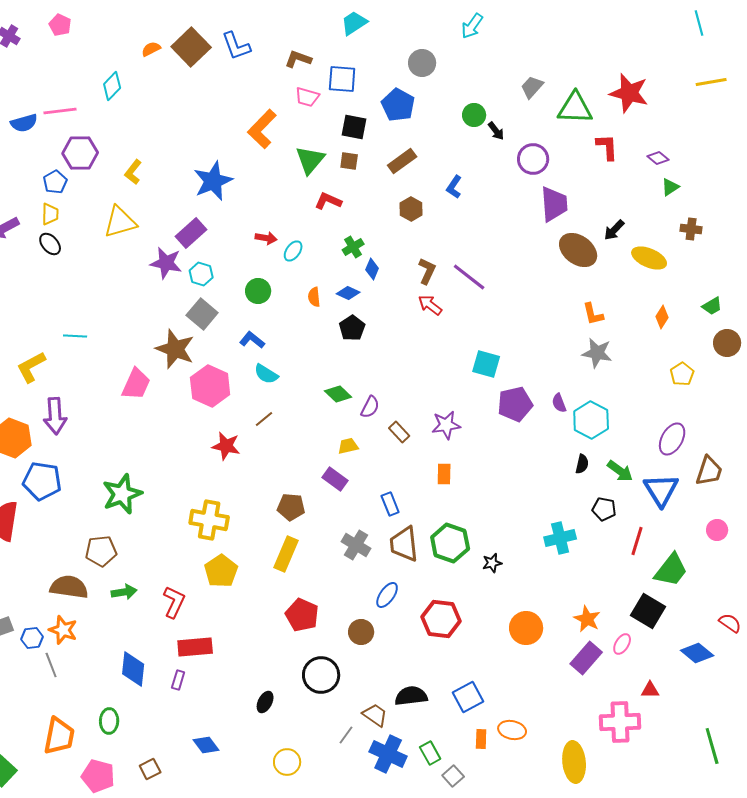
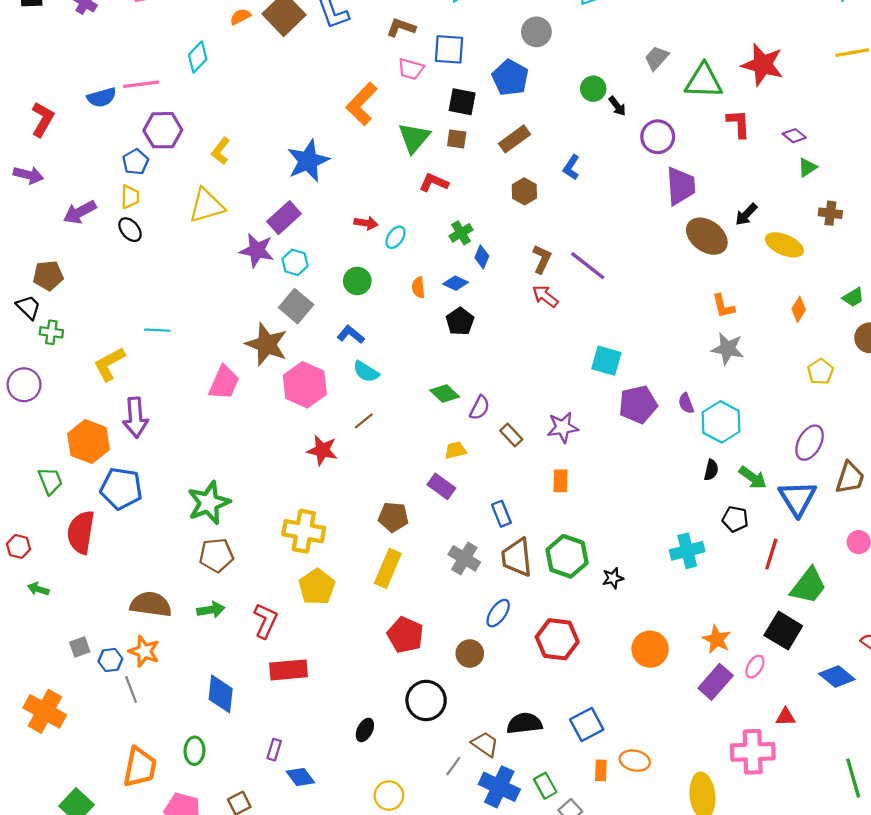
brown pentagon: (101, 551) -> (216, 555), moved
purple rectangle: (178, 680) -> (274, 750), moved

